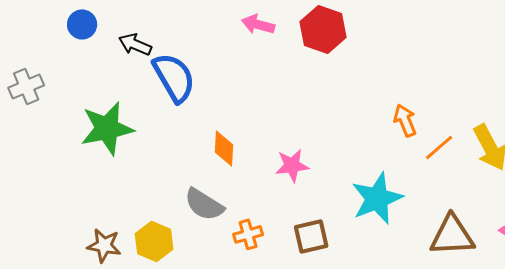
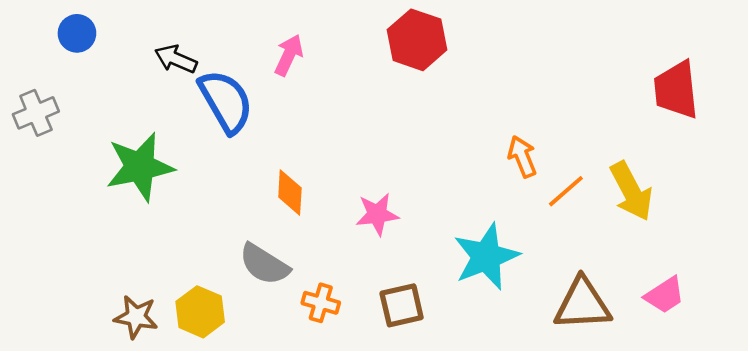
blue circle: (82, 24) -> (77, 33), moved
pink arrow: (258, 24) -> (289, 55), moved, turned 100
orange cross: (248, 234) -> (321, 303), turned 32

